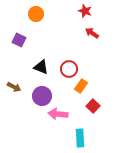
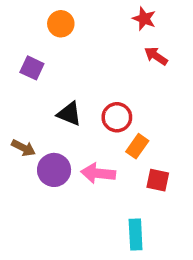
purple circle: (42, 96) -> (54, 170), moved
red square: (93, 106) -> (158, 180), turned -32
pink arrow: (58, 114) -> (98, 173), moved

